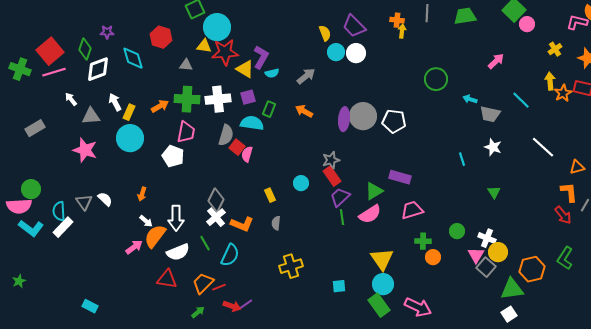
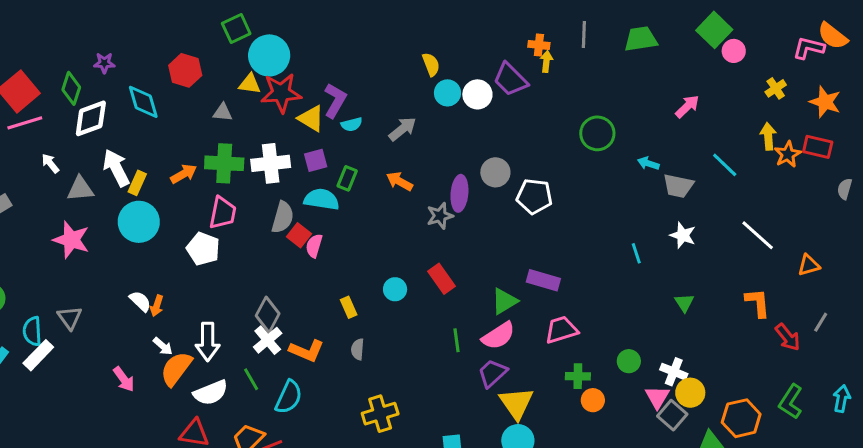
purple trapezoid: (354, 26) -> (510, 79), moved
white arrow: (115, 102) -> (116, 168), size x1.4
gray circle: (363, 116) -> (495, 172), moved, size x0.7
gray star: (331, 160) -> (440, 216), moved
orange L-shape: (569, 192) -> (758, 303), moved
purple trapezoid: (340, 197) -> (492, 373), moved
white semicircle: (105, 199) -> (140, 301), moved
pink arrow: (134, 247) -> (124, 379), moved, turned 90

